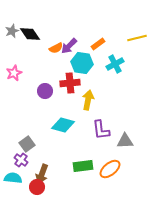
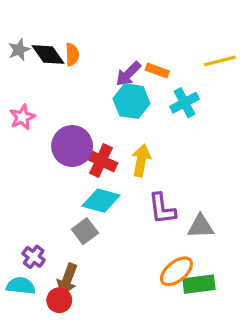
orange rectangle: (98, 44) -> (157, 71), turned 56
purple arrow: (69, 46) -> (128, 74), moved
orange semicircle: (56, 48) -> (72, 55), moved, turned -64
red cross: (70, 83) -> (101, 160), moved, turned 30
purple circle: (45, 91) -> (72, 146), size x1.6
gray square: (27, 144) -> (85, 231), moved
green rectangle: (83, 166) -> (199, 284), moved

